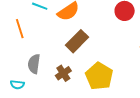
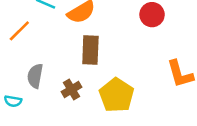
orange line: (20, 29) -> (19, 31), turned 60
brown rectangle: (77, 41) -> (90, 50), turned -45

